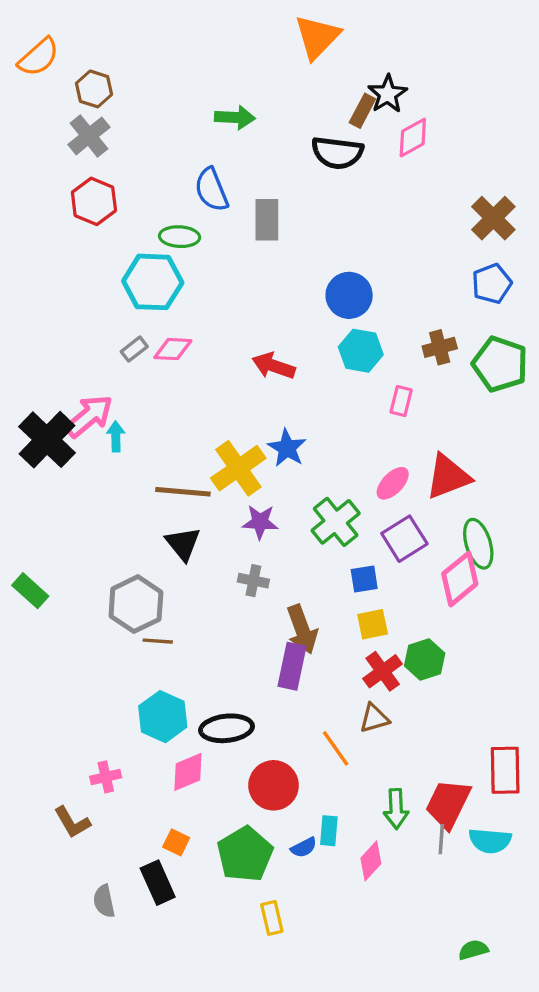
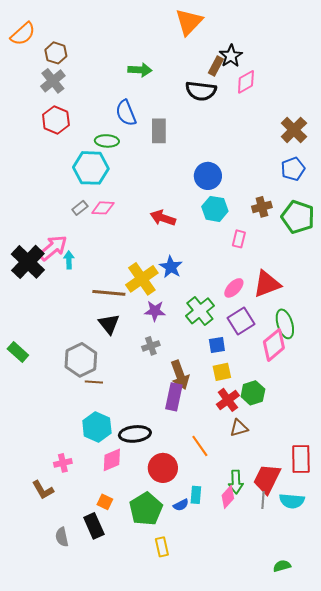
gray cross: (253, 581) -> (151, 346), turned -30
brown triangle: (374, 718) -> (239, 428), moved
pink diamond: (371, 861) -> (228, 497), moved

